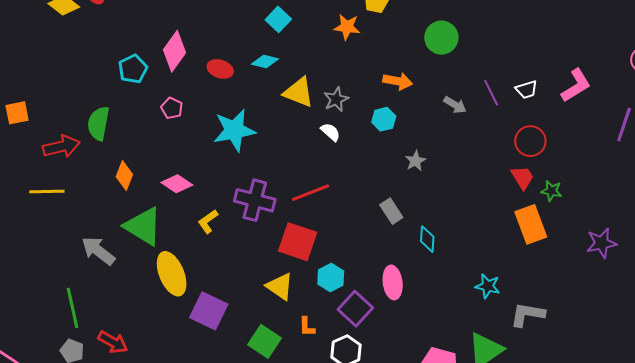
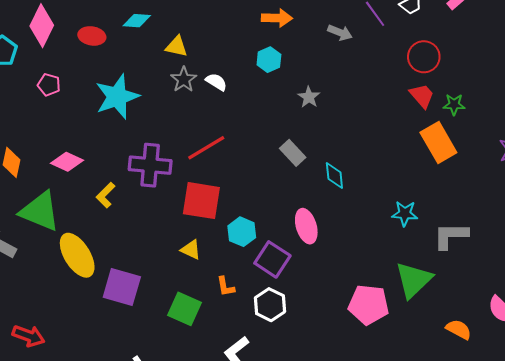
yellow triangle: (299, 92) -> (177, 47), size x0.7
gray star: (336, 99) -> (184, 79), moved
yellow triangle: (280, 286) -> (191, 250), size x0.7

